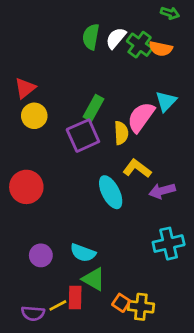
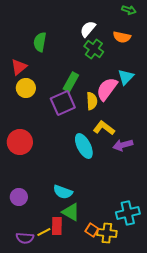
green semicircle: (91, 37) -> (40, 42), moved
green cross: (140, 45) -> (94, 49), moved
cyan cross: (169, 244) -> (128, 213), moved
purple circle: (41, 255) -> (19, 197), moved

